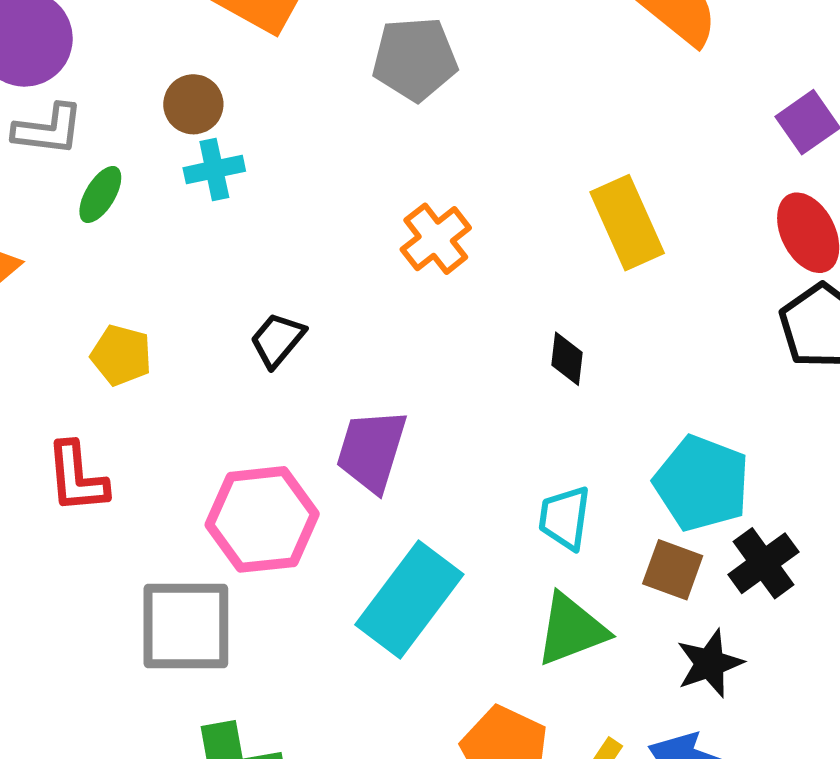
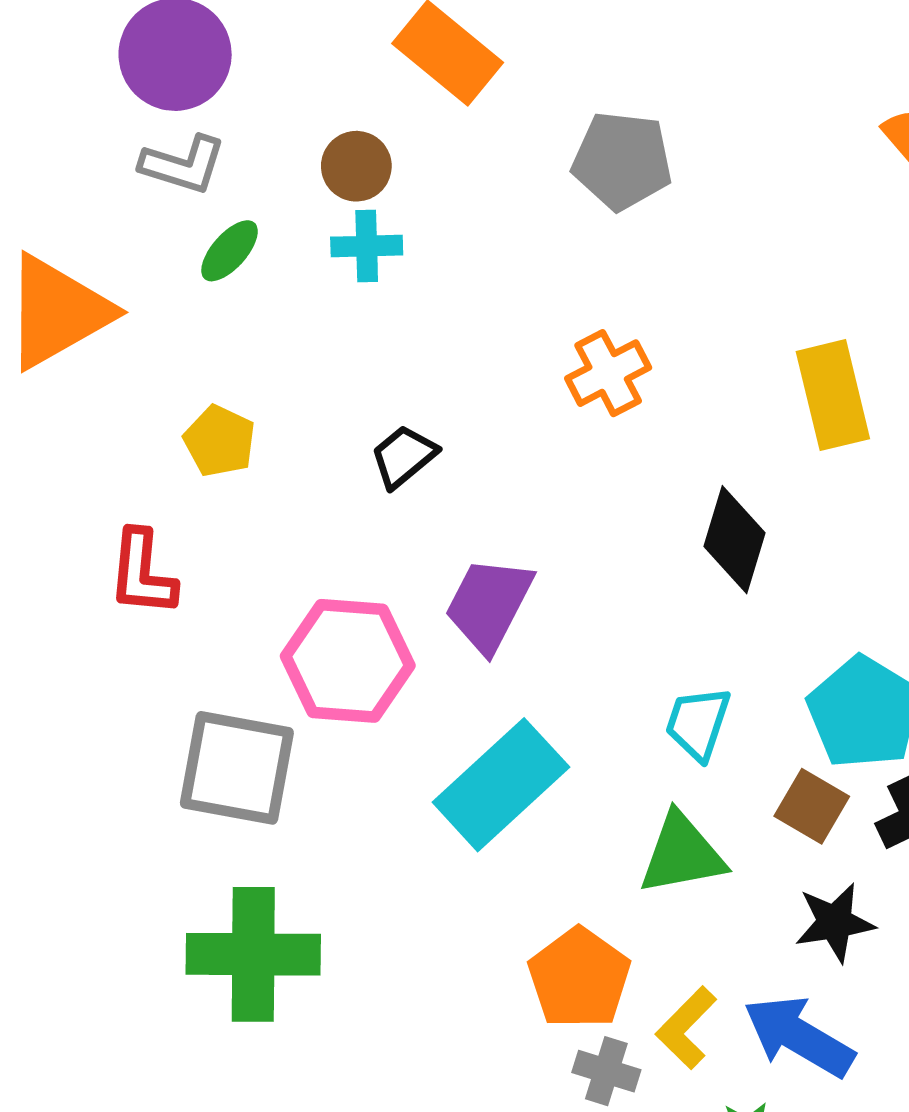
black diamond: (567, 359) -> (734, 540), size x1.6

